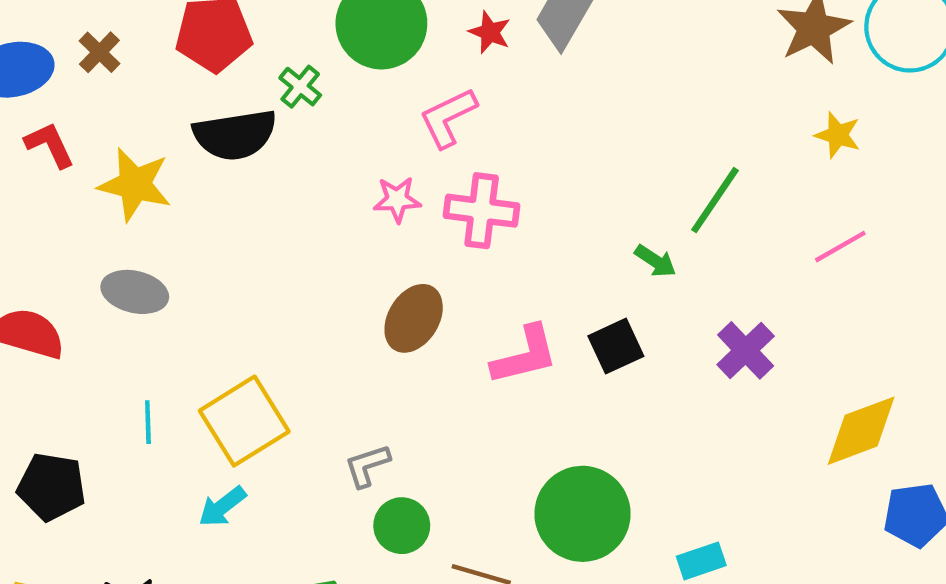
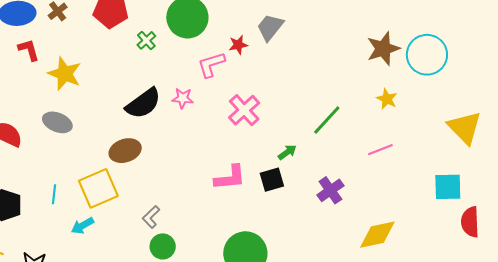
red star: (490, 32) -> (238, 45), moved, turned 30
black semicircle: (235, 135) -> (143, 103), moved, turned -36
pink cross: (482, 211) -> (244, 110), moved, turned 32
green arrow: (655, 261) -> (287, 152), moved, turned -78
brown ellipse: (414, 318) -> (125, 151), moved, turned 32
cyan line: (148, 422) -> (54, 194), moved
gray L-shape: (367, 466) -> (151, 217), turned -35

